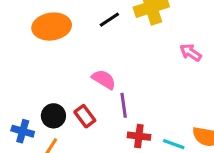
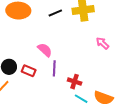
red rectangle: (85, 116) -> (29, 71), turned -40
red cross: (139, 136) -> (75, 82), moved

